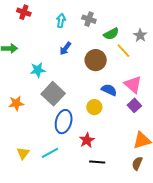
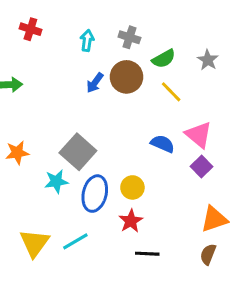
yellow line: (123, 51) -> (171, 92), moved
brown circle: (96, 60) -> (126, 77), moved
cyan star: (38, 70) -> (56, 181), moved
orange star: (16, 103) -> (17, 153), moved
yellow circle: (94, 107) -> (132, 187), moved
yellow triangle: (23, 153) -> (34, 243), size x1.5

